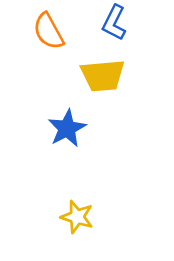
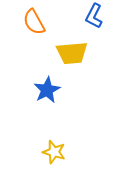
blue L-shape: (114, 23) -> (94, 16), moved

